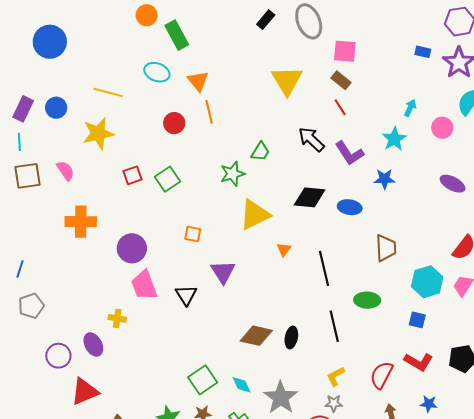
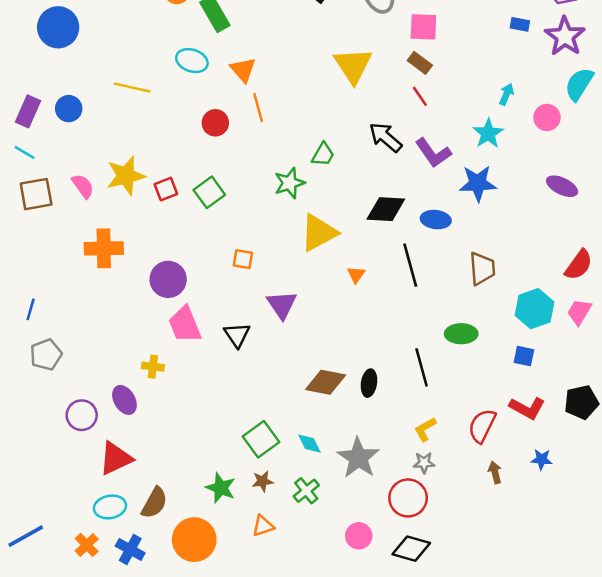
yellow star: (98, 133) -> (126, 176), moved
cyan line: (19, 142) -> (25, 152), turned -54
blue star: (385, 179) -> (478, 183), size x1.4
black line: (324, 268) -> (410, 265), moved

